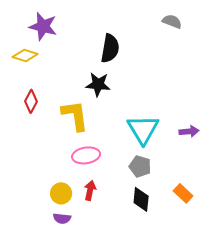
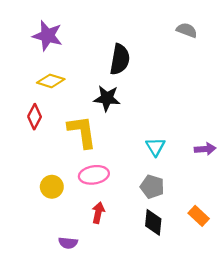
yellow diamond: (25, 55) -> (51, 81), moved
cyan triangle: (143, 129) -> (155, 147), size x0.6
yellow circle: (61, 193) -> (52, 187), moved

